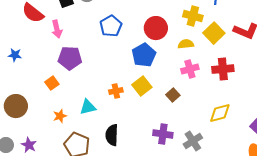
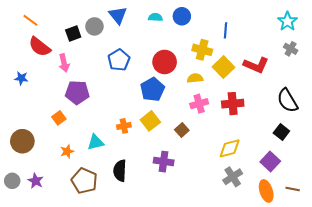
blue star: (15, 55) -> (21, 78), moved
purple cross: (163, 134) -> (164, 162), moved
gray cross: (193, 141) -> (233, 177), moved

